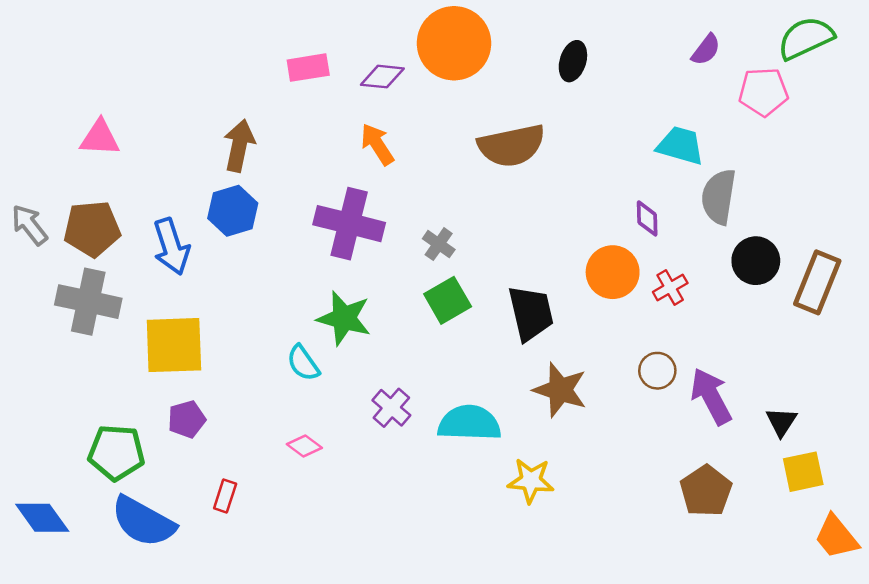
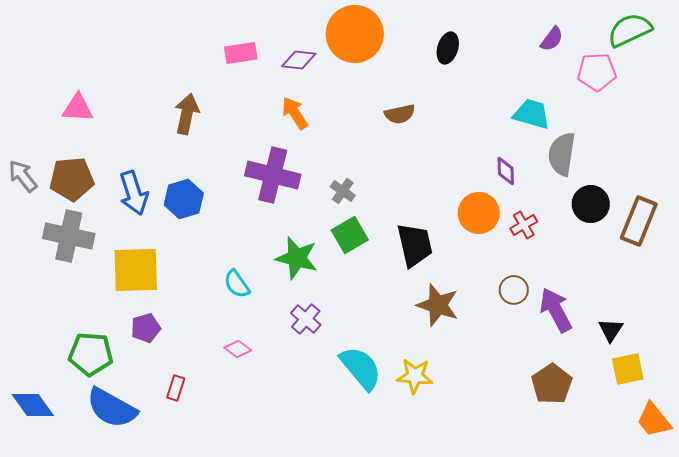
brown semicircle: (512, 146) -> (400, 114), size x0.6
blue hexagon: (233, 211) -> (184, 199), moved
green star: (344, 318) -> (297, 258), moved
cyan semicircle: (469, 423) -> (361, 368), moved, turned 48

